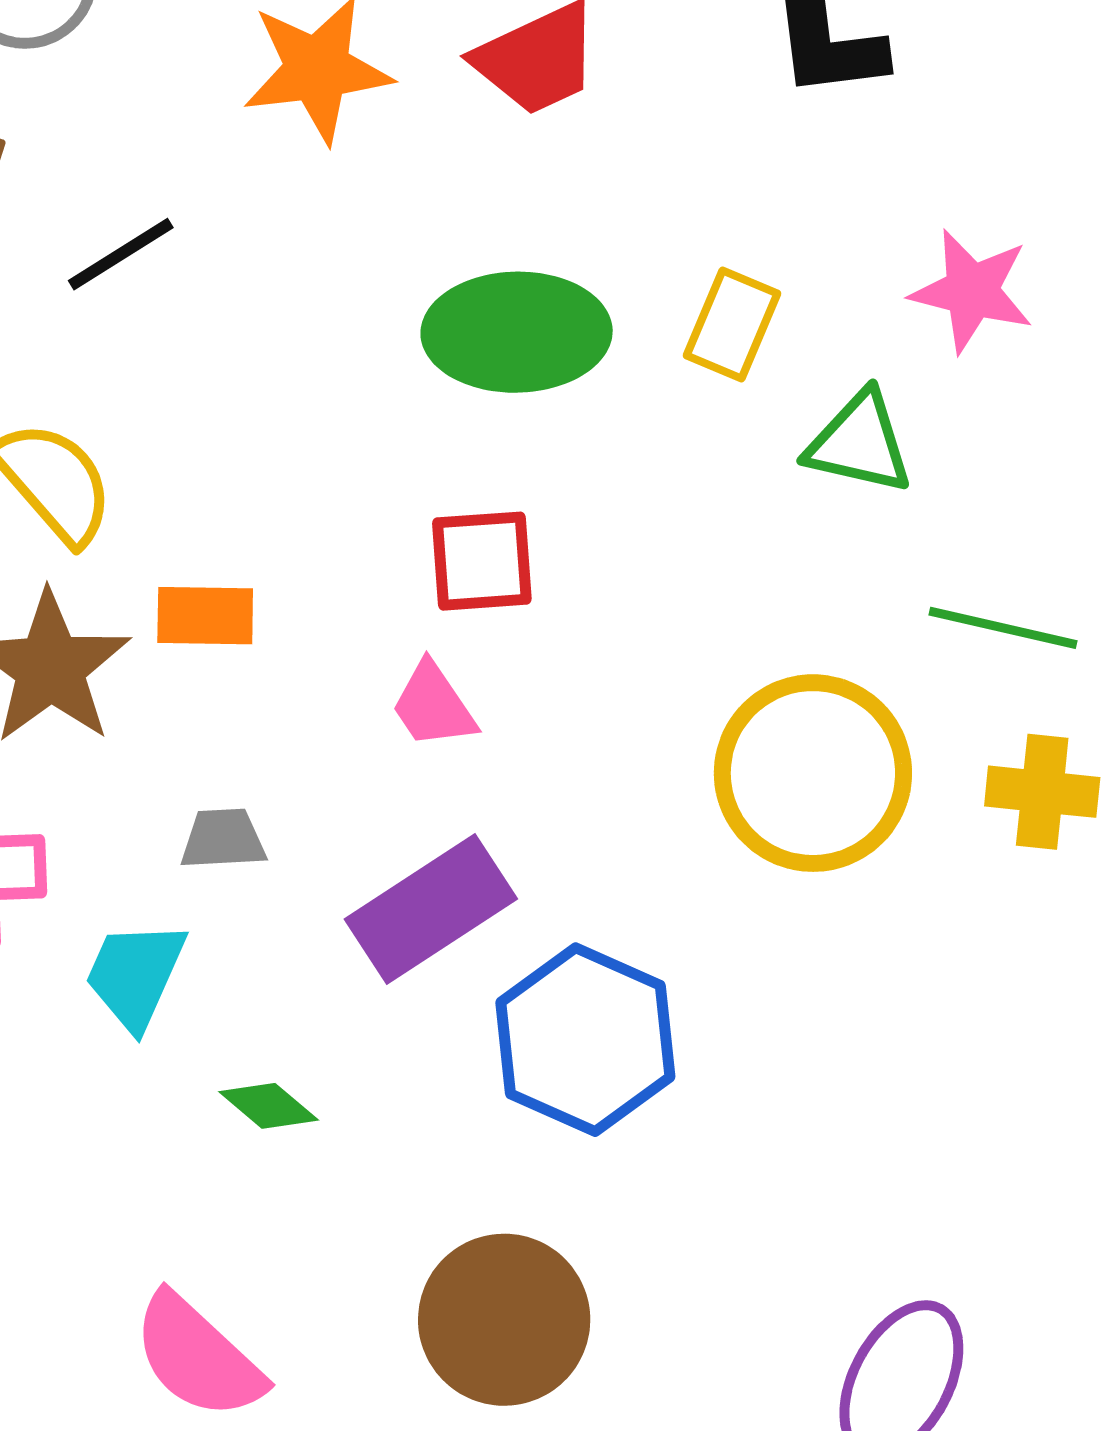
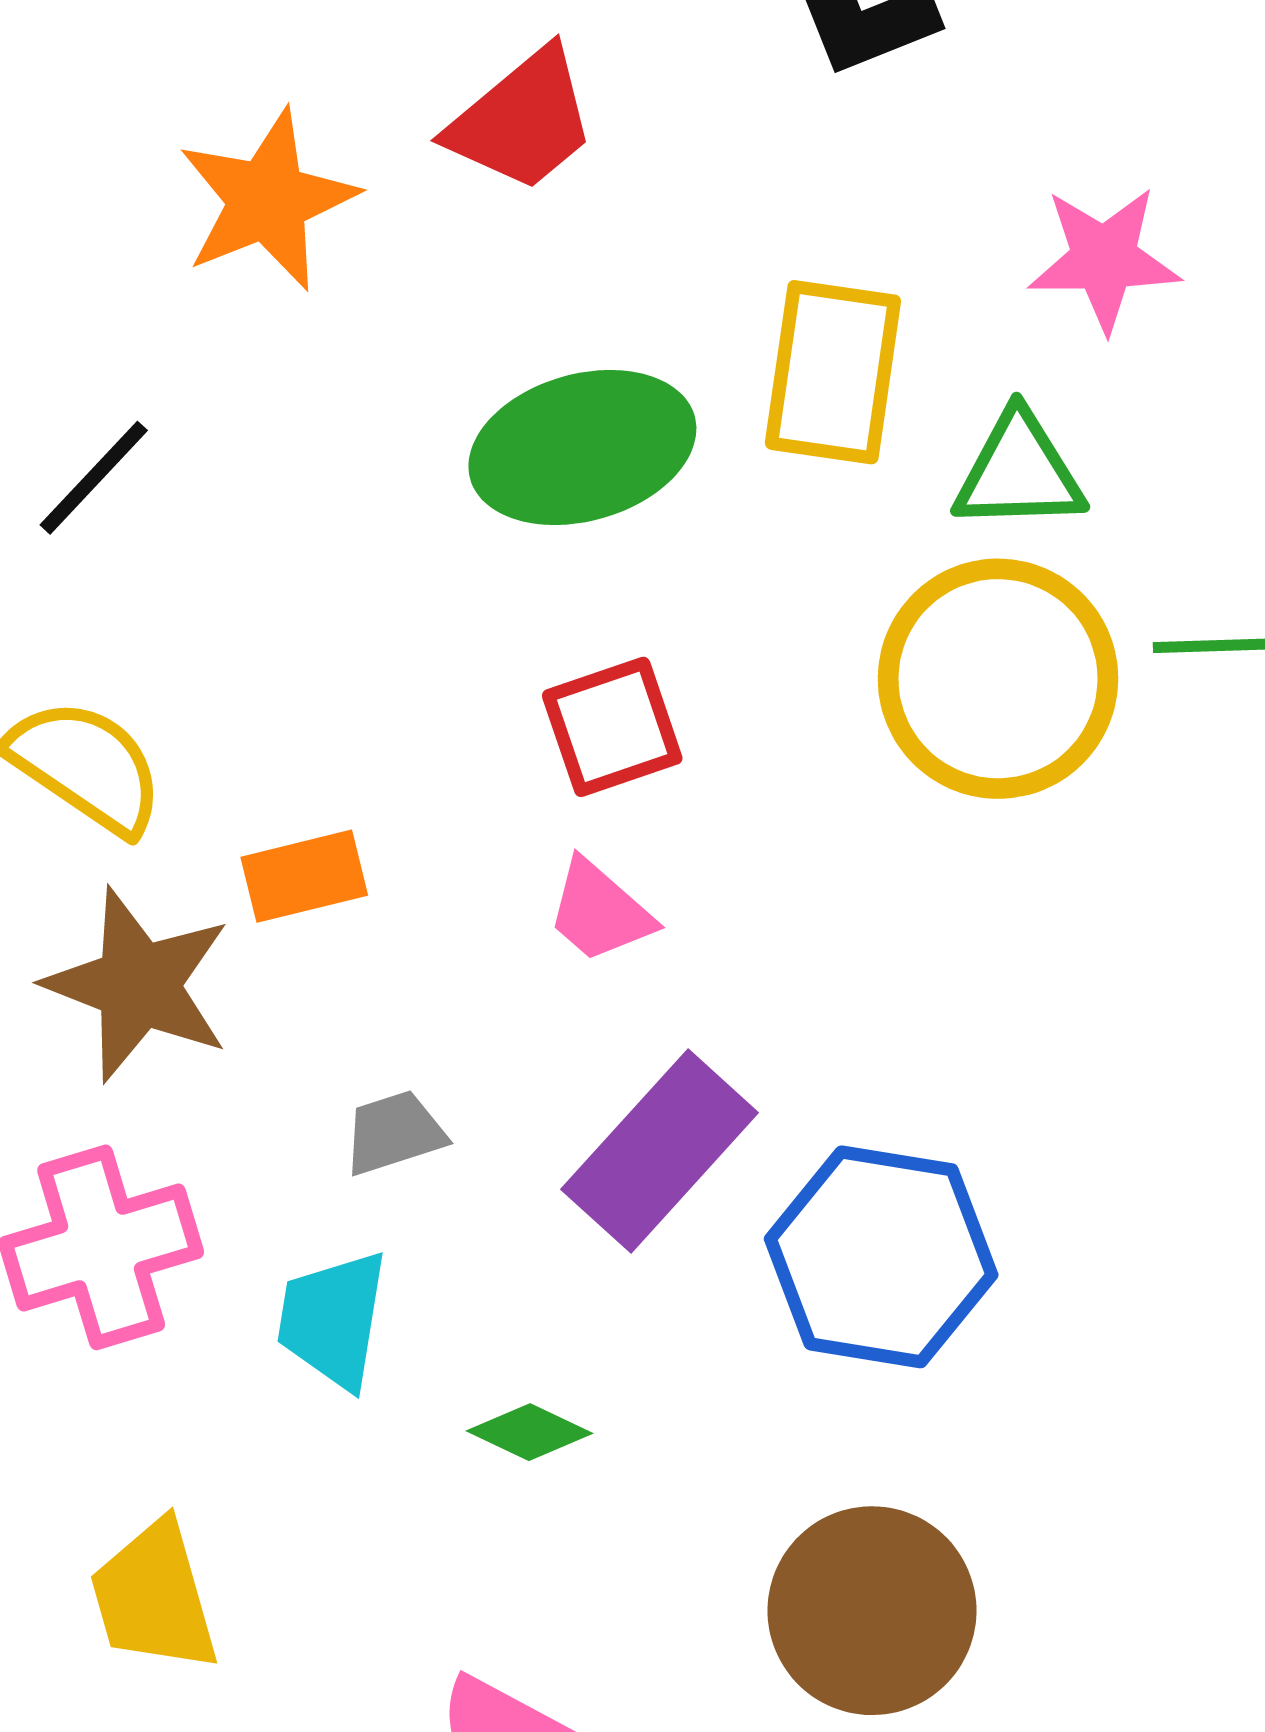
yellow rectangle: (732, 325) -> (833, 372), size x1.4
yellow circle: (813, 773) -> (998, 679), moved

